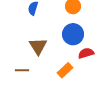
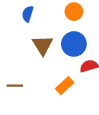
brown triangle: (38, 46) -> (43, 45), moved

